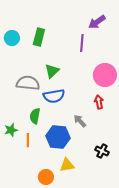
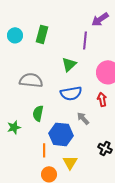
green triangle: (52, 71) -> (69, 64), moved
blue semicircle: (54, 96) -> (71, 93), moved
orange line: (28, 140) -> (44, 150), moved
yellow triangle: (67, 165) -> (70, 162), turned -49

